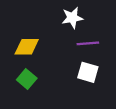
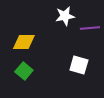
purple line: (88, 43) -> (90, 28), moved

